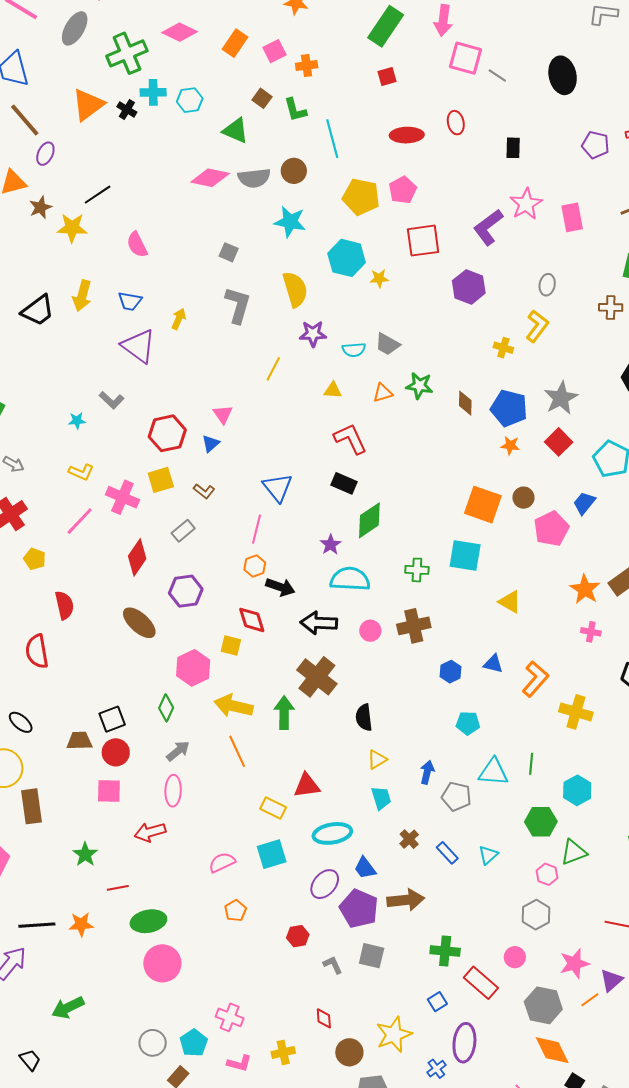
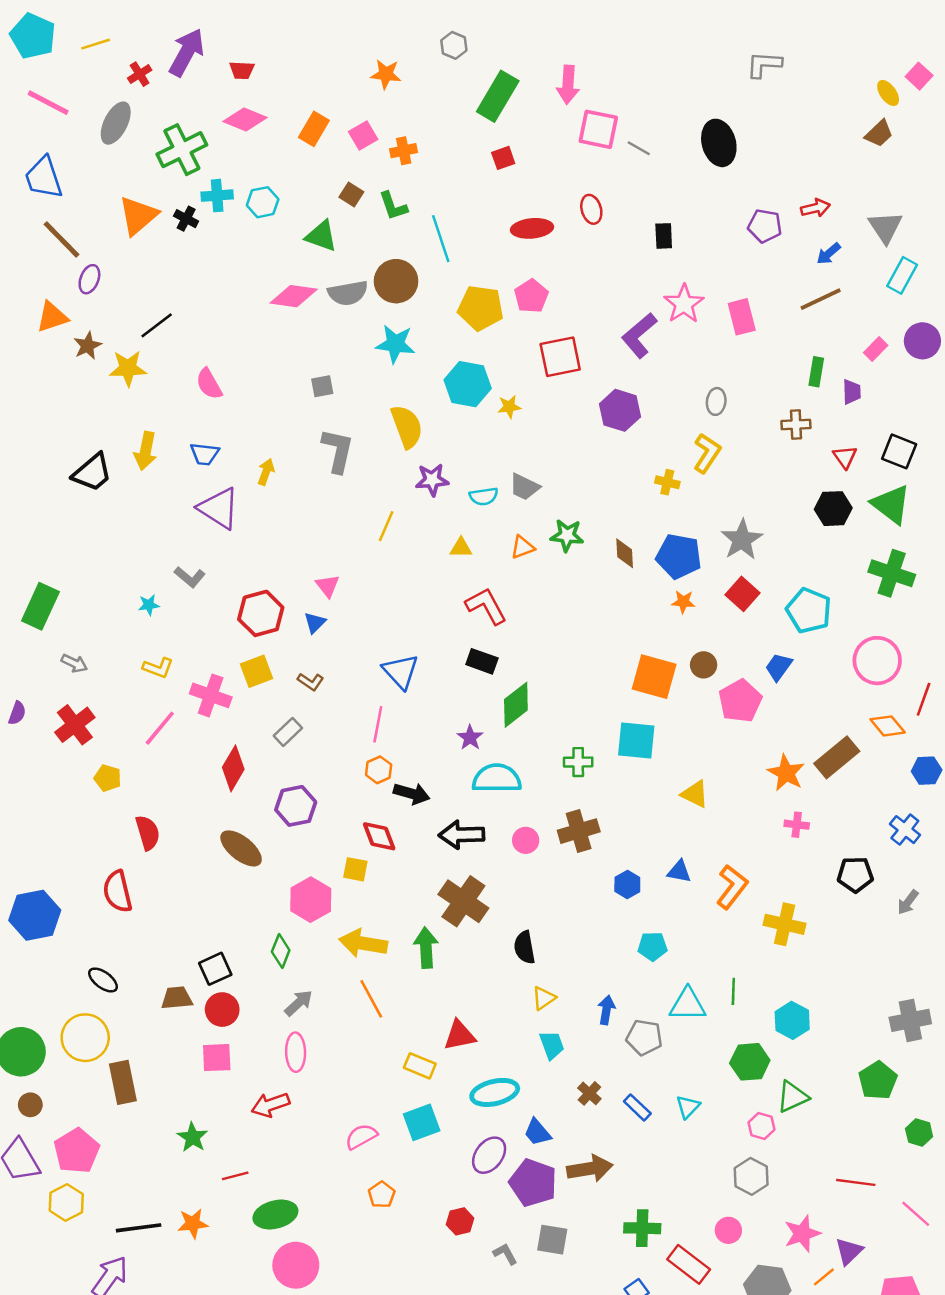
brown circle: (294, 171) -> (396, 281), size x1.4
gray square: (229, 252) -> (322, 386), turned -30

